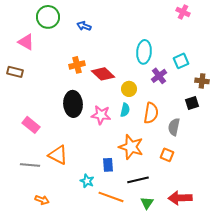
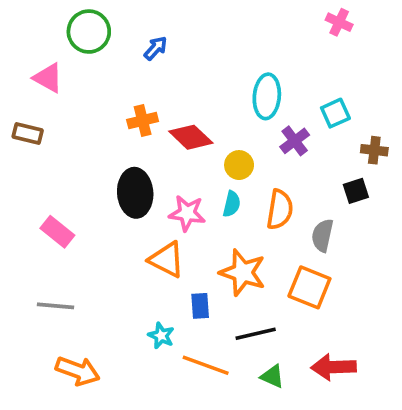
blue arrow: (84, 26) -> (156, 48), turned 112
orange triangle: (58, 155) -> (167, 260), moved
orange square: (167, 155) -> (309, 287), size x1.6
orange arrow: (42, 200) -> (78, 371), size x1.6
green triangle: (147, 203) -> (272, 376), turned -40

